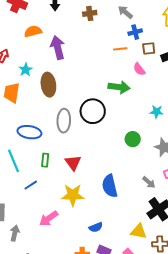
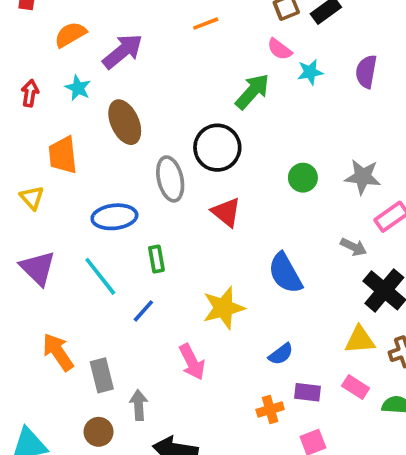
purple arrow: (58, 48) -> (123, 51), turned 80
orange line: (120, 49) -> (206, 24), moved
cyan star: (26, 70) -> (78, 88), moved
green arrow: (119, 87) -> (252, 91), turned -40
cyan star: (156, 112) -> (310, 72), moved
red triangle: (73, 163) -> (226, 212), moved
pink arrow: (49, 218) -> (192, 362), turned -66

